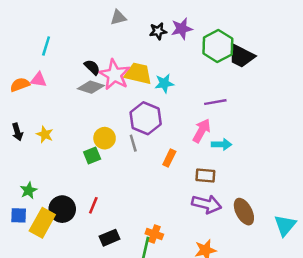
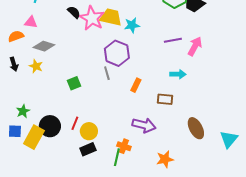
orange semicircle: (20, 85) -> (16, 36), moved
gray diamond: (91, 87) -> (44, 46), moved
pink arrow: (202, 131) -> (195, 46), moved
yellow circle: (105, 138) -> (89, 131), moved
purple arrow: (207, 204) -> (144, 125), moved

